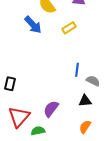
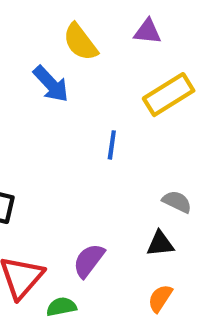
yellow rectangle: (69, 28) -> (169, 95), moved, size x1.6
blue line: (77, 70) -> (112, 145), moved

